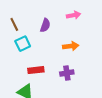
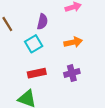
cyan square: (23, 44) -> (34, 44), moved

